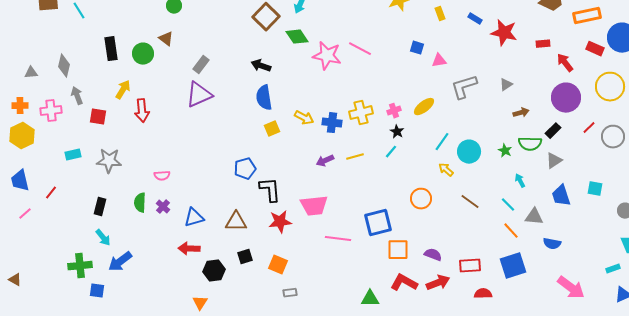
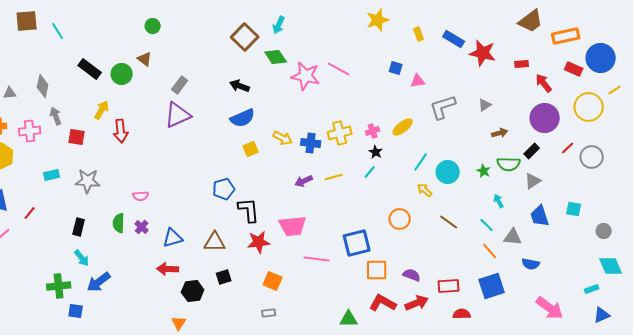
blue rectangle: (475, 19) -> (454, 39), size x1.5
black rectangle: (111, 49) -> (90, 69), turned -45
blue semicircle: (264, 98) -> (243, 118), turned -105
orange square: (278, 265) -> (273, 281), moved

